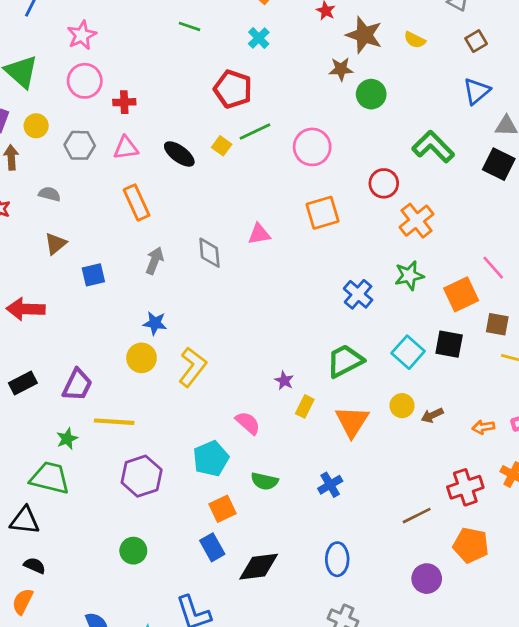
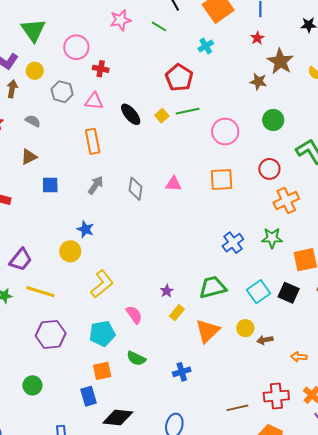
pink star: (82, 35) -> (121, 20), moved
green circle: (371, 94) -> (273, 120), moved
yellow L-shape: (192, 367) -> (102, 284), moved

